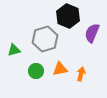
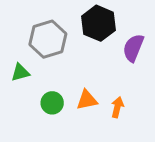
gray hexagon: (45, 39) -> (48, 39), moved

